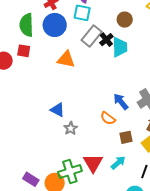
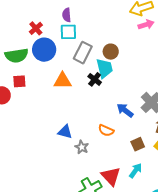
brown circle: (125, 20) -> (111, 52), moved
green semicircle: (27, 25) -> (17, 56), turned -85
black cross: (106, 40) -> (95, 79), moved
cyan trapezoid: (120, 47) -> (104, 68), moved
orange semicircle: (108, 118) -> (106, 130), moved

